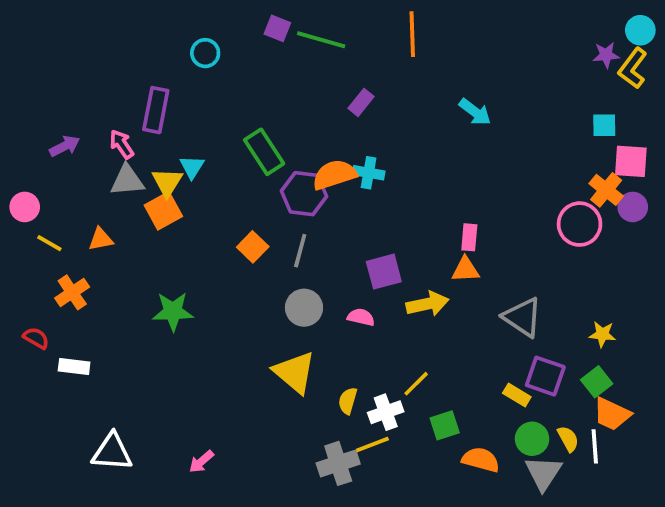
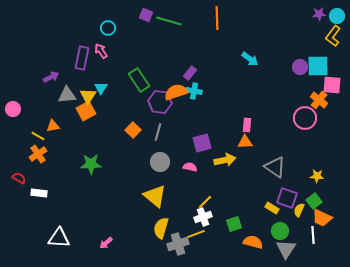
purple star: (606, 55) -> (319, 14), moved
purple rectangle: (361, 102) -> (190, 73), moved
cyan square: (604, 125) -> (318, 66), size x1.6
pink arrow: (122, 144) -> (101, 51), moved
purple arrow: (65, 146) -> (51, 77), moved
purple circle: (633, 207) -> (300, 67), moved
yellow line: (49, 243) -> (38, 136), moved
yellow line: (416, 384) -> (205, 202), moved
yellow semicircle: (348, 401) -> (161, 228), moved, size x1.5
yellow semicircle: (568, 439) -> (299, 210), moved, turned -128

